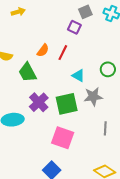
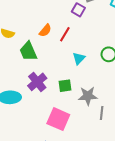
cyan triangle: (78, 76) -> (79, 58), turned 40
gray star: (93, 97) -> (88, 96), moved
green square: (67, 104) -> (65, 86), size x0.6

